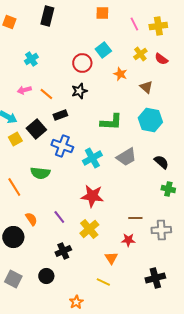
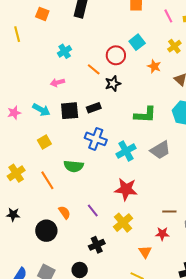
orange line: (46, 94) -> (94, 69), moved
black square: (36, 129) -> (70, 111), moved, turned 36
yellow square: (15, 139) -> (44, 142), moved

